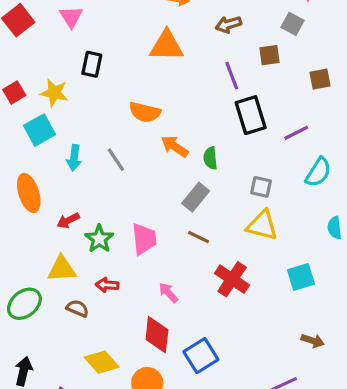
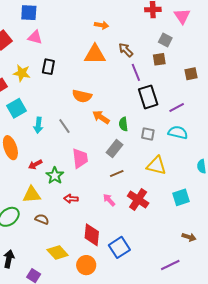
pink triangle: (71, 17) -> (35, 37), turned -42
brown arrow: (228, 24) -> (126, 50), moved, turned 63
gray square: (293, 24) -> (165, 40), moved
yellow star: (54, 93) -> (22, 73), moved
cyan semicircle: (318, 172) -> (178, 132), moved, turned -108
gray square: (261, 187) -> (148, 134), moved
brown line: (199, 237) -> (117, 174), turned -48
pink trapezoid: (144, 239) -> (80, 158), moved
red arrow: (107, 285) -> (71, 199), moved
pink arrow: (168, 293) -> (109, 200), moved

